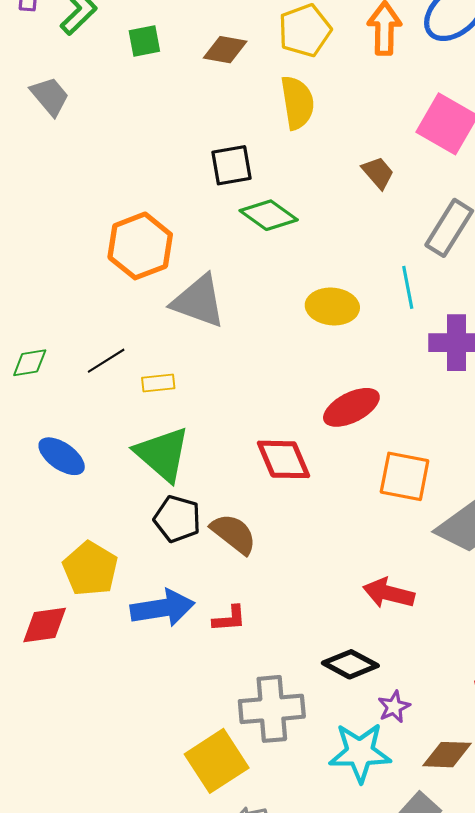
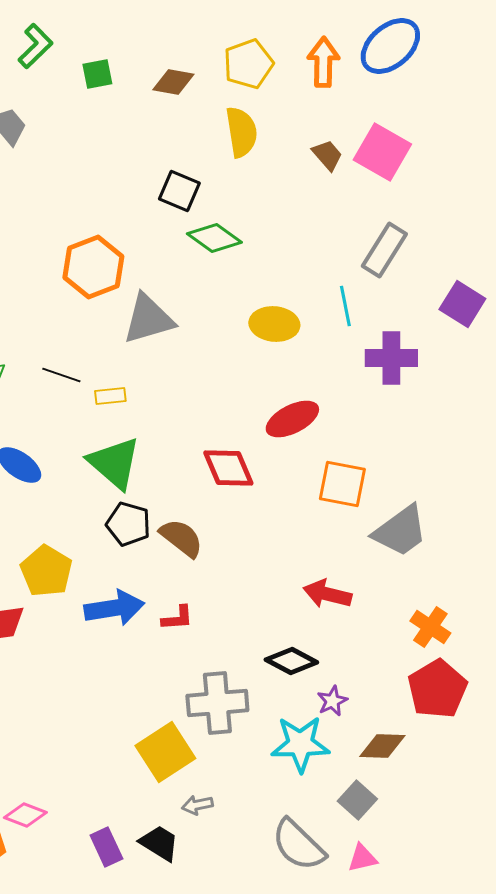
black square: (231, 165) -> (179, 191), turned 33
brown trapezoid: (378, 173) -> (327, 155), moved
gray triangle: (199, 301) -> (148, 319), turned -36
black line: (106, 361) -> (61, 375), turned 51

